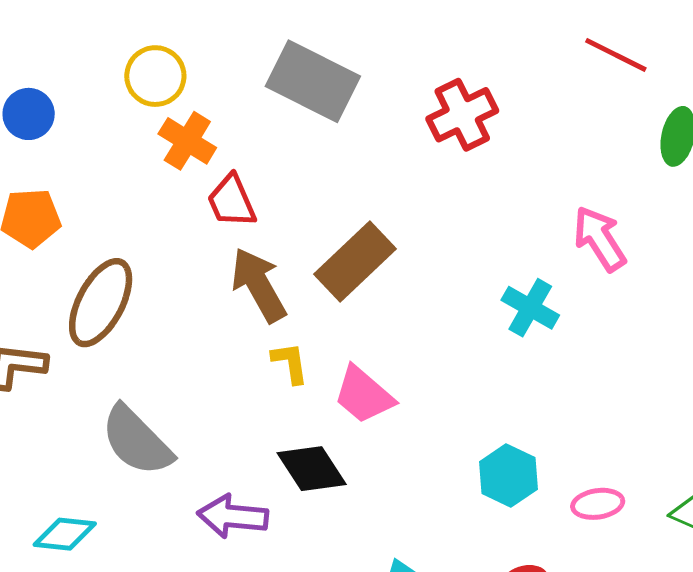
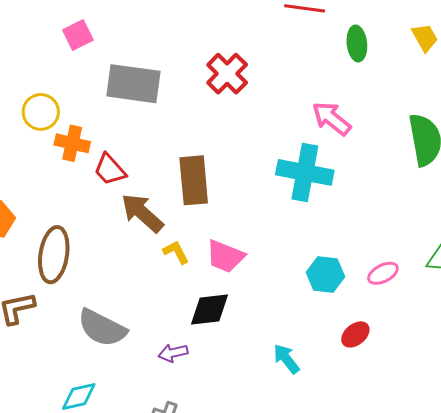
brown rectangle: (355, 262) -> (194, 180), turned -33
cyan cross: (530, 308) -> (305, 172), size x1.6
black diamond: (312, 469) -> (210, 309), turned -45
purple arrow: (233, 516) -> (173, 353), size x0.7

